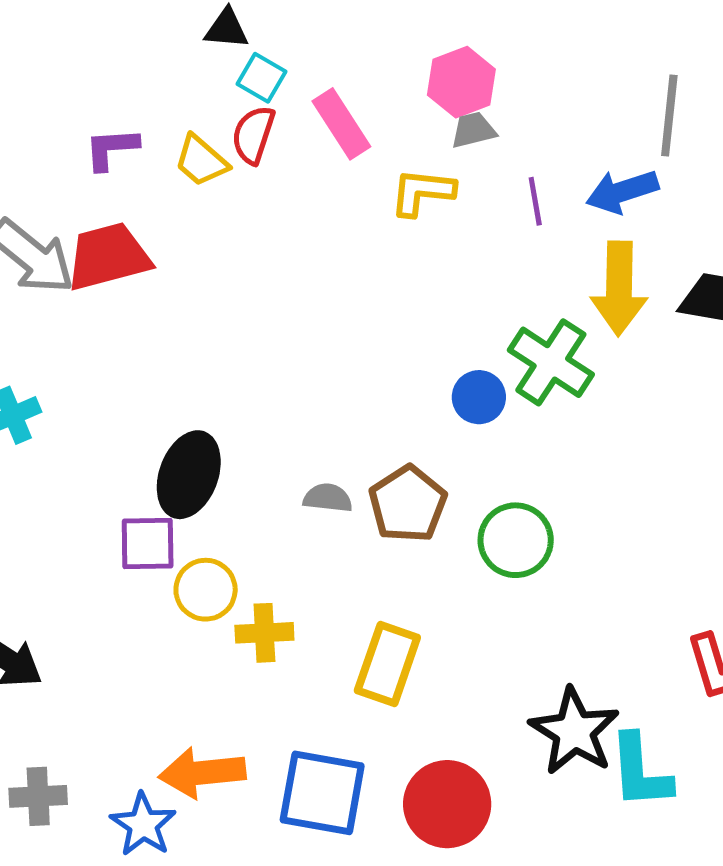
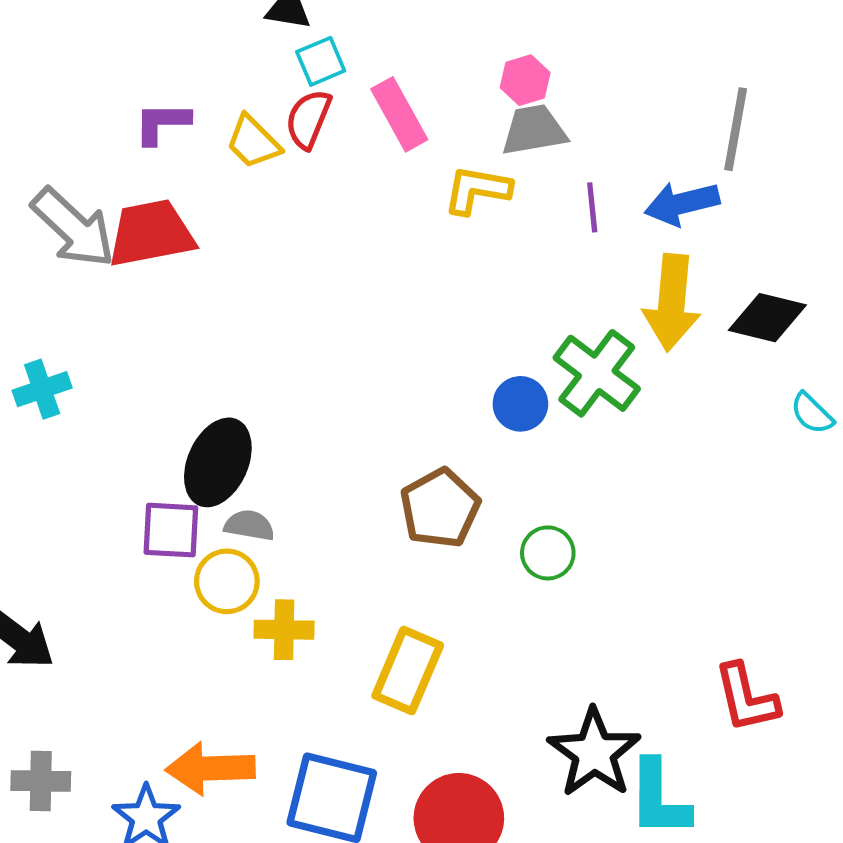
cyan square: (261, 78) -> (321, 61), turned 33
pink hexagon: (461, 82) -> (525, 80), size x0.7
gray trapezoid: (473, 130) -> (534, 130), size x1.4
gray semicircle: (328, 498) -> (249, 525), moved
green circle: (516, 540) -> (548, 553), size x0.7

